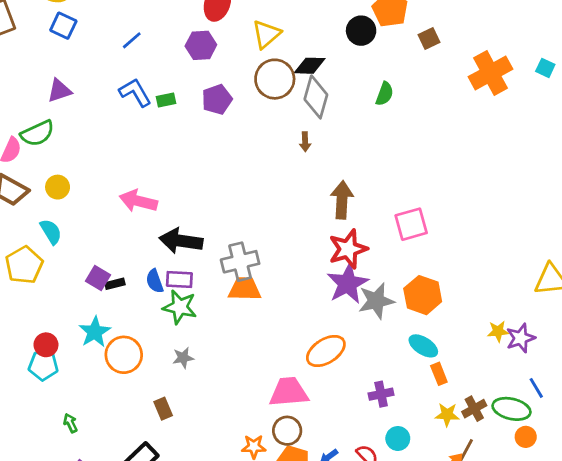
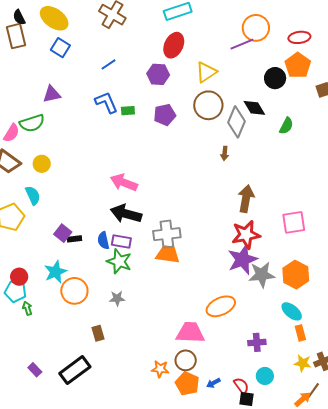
black diamond: (310, 66) -> (254, 108), moved, turned 50
pink arrow: (138, 201) -> (124, 183), moved
green arrow: (70, 423) -> (27, 308), moved

